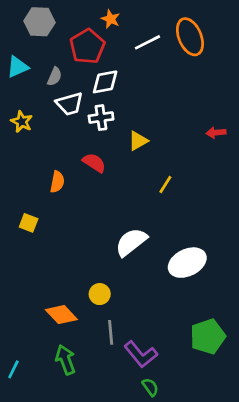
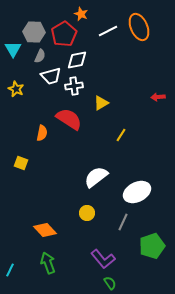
gray hexagon: (39, 22) -> (34, 32), moved
cyan triangle: (18, 67) -> (13, 49), turned -36
red semicircle: (94, 163) -> (69, 119), size x1.5
yellow circle: (100, 294) -> (87, 213), moved
gray line: (111, 332) -> (123, 222), moved, turned 30

